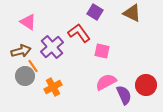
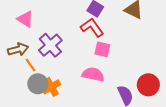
red L-shape: (79, 33) -> (92, 27), moved
gray circle: (25, 76) -> (38, 84), moved
pink semicircle: (106, 82) -> (93, 74), moved, turned 40

